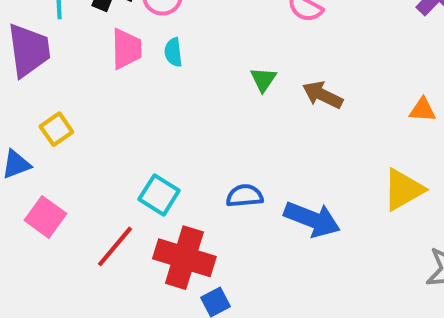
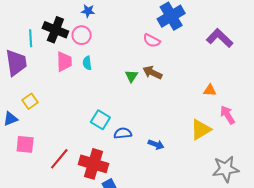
brown arrow: (323, 95) -> (152, 73), moved
cyan square: (159, 195) -> (100, 120), moved
pink square: (45, 217) -> (25, 144), turned -30
blue arrow: (312, 219) -> (156, 144), size x0.6

